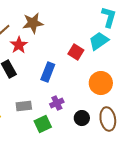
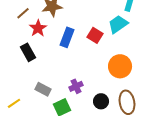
blue rectangle: (48, 72) -> (67, 37), moved
gray rectangle: (24, 106) -> (43, 89), turned 35

